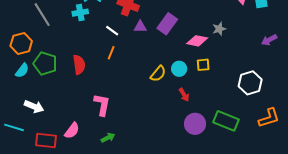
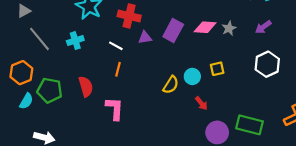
cyan cross: (80, 13) -> (75, 41), moved
purple arrow: (269, 40) -> (263, 27), moved
pink diamond: (197, 41) -> (205, 27), moved
white hexagon: (250, 83) -> (267, 64), moved
pink L-shape: (102, 105) -> (115, 109), moved

